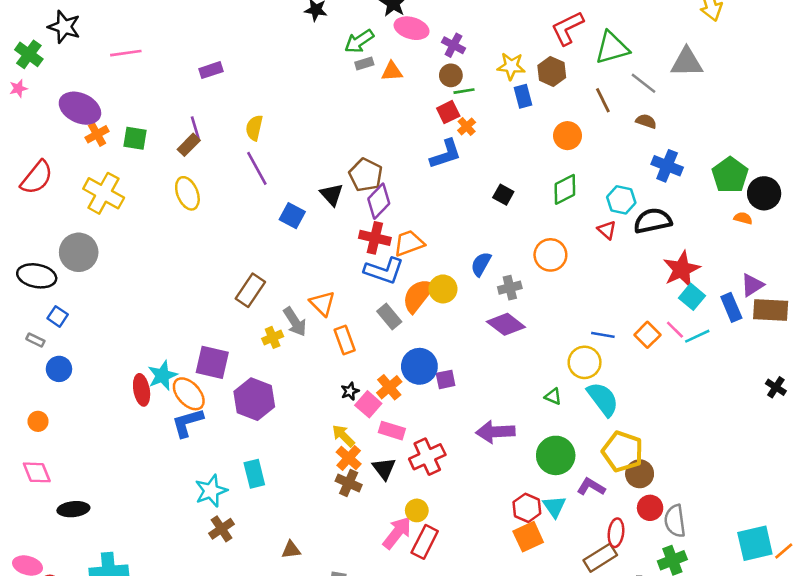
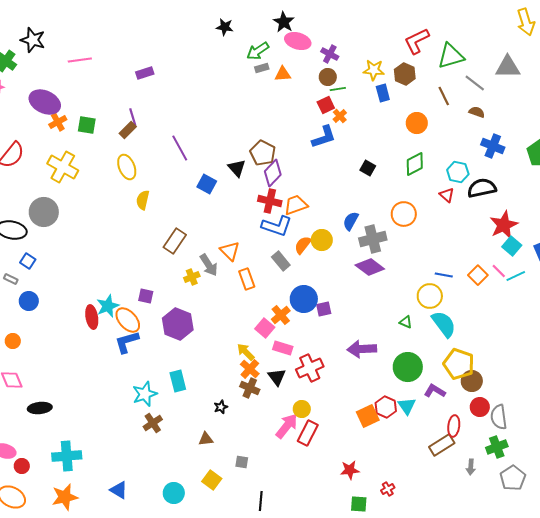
yellow semicircle: (254, 128) -> (143, 200), moved
gray cross: (510, 288) -> (373, 239), size x1.5
orange semicircle: (418, 296) -> (303, 245), size x0.7
purple square: (212, 362) -> (146, 296), size x0.6
black star: (350, 391) -> (221, 407), moved
orange square: (528, 537) -> (368, 416), moved

